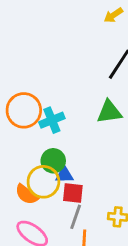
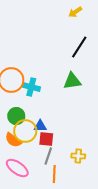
cyan cross: (52, 120) -> (31, 87), turned 36
green circle: (53, 161) -> (16, 116), moved

